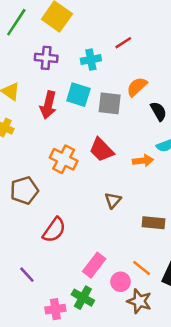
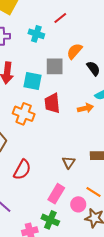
cyan cross: (91, 60) -> (36, 34), turned 35
cyan square: (78, 95) -> (33, 81), moved
red trapezoid: (102, 150) -> (52, 103), turned 45
brown triangle: (113, 200) -> (69, 162), moved

